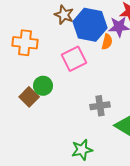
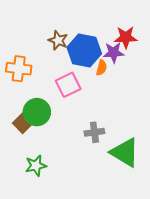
green circle: (43, 86) -> (37, 112), size x1.4
green star: (82, 150) -> (36, 166), moved

